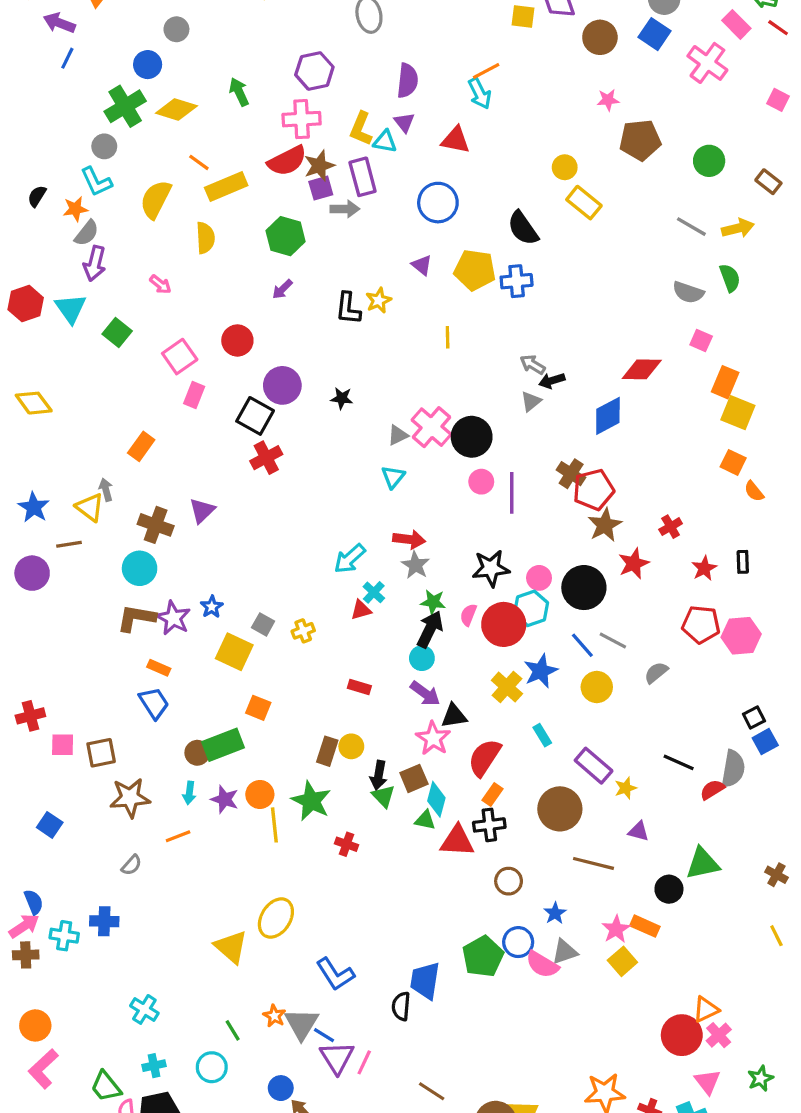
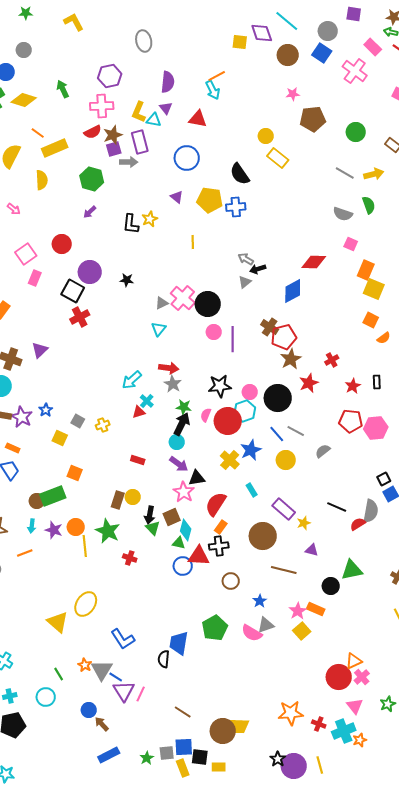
red semicircle: (287, 161) -> (93, 132), size x0.7
orange semicircle: (754, 491) -> (384, 338), turned -88
yellow square: (234, 652) -> (60, 438), size x0.7
blue circle: (518, 942) -> (183, 566), moved

